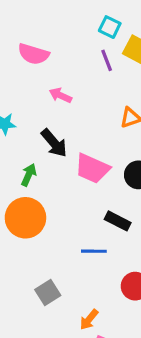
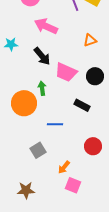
pink arrow: (60, 95) -> (46, 26), size x1.6
green arrow: (29, 175) -> (42, 88), moved, turned -32
blue line: (94, 251) -> (55, 124), moved

